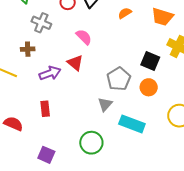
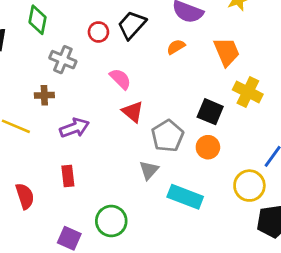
orange trapezoid: (162, 17) -> (227, 52), turned -130
red triangle: (75, 63) -> (133, 112), moved
red semicircle: (13, 124) -> (25, 196), turned 48
green circle: (91, 143) -> (111, 221), moved

